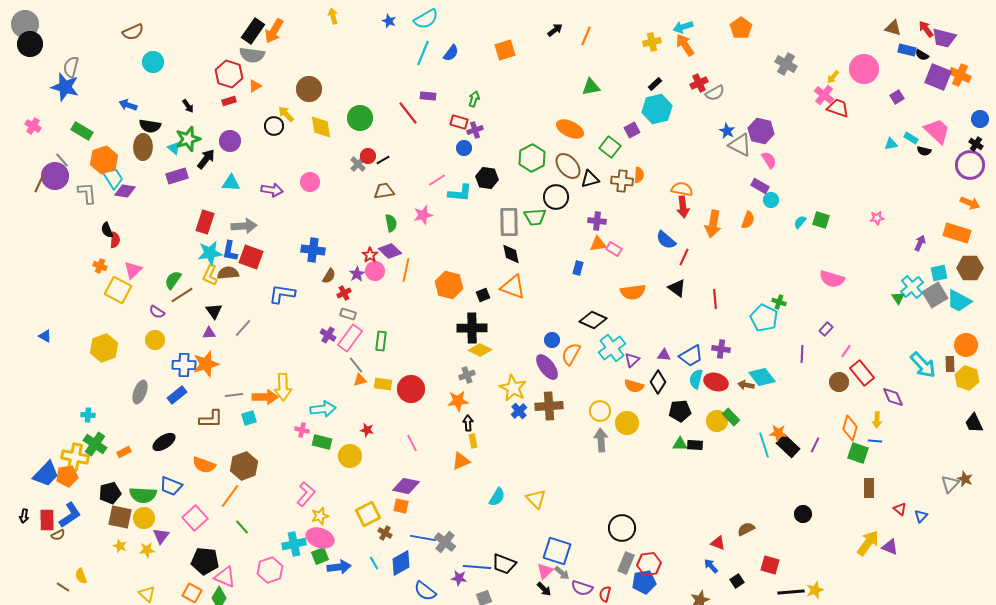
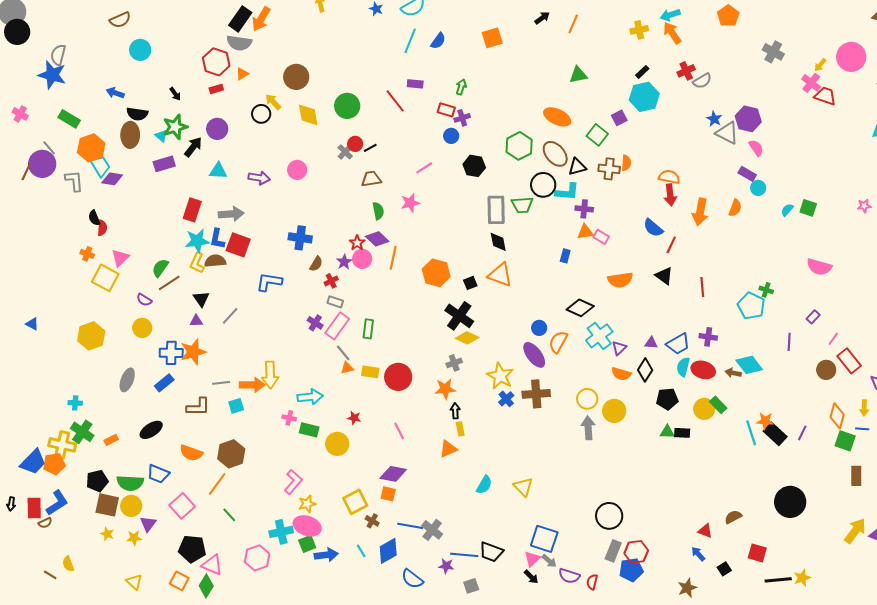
cyan L-shape: (460, 193) -> (567, 192), moved
black cross: (472, 328) -> (459, 316), turned 36
black circle: (803, 514) -> (790, 502), size x1.8

